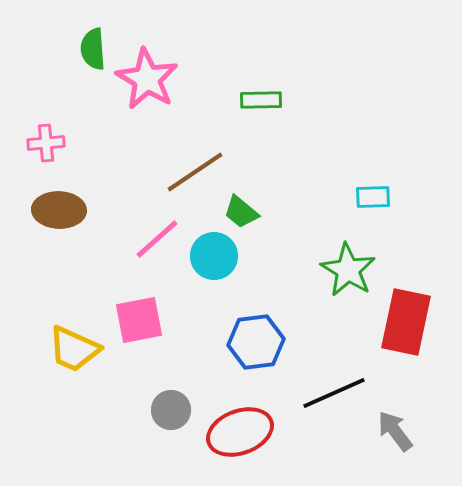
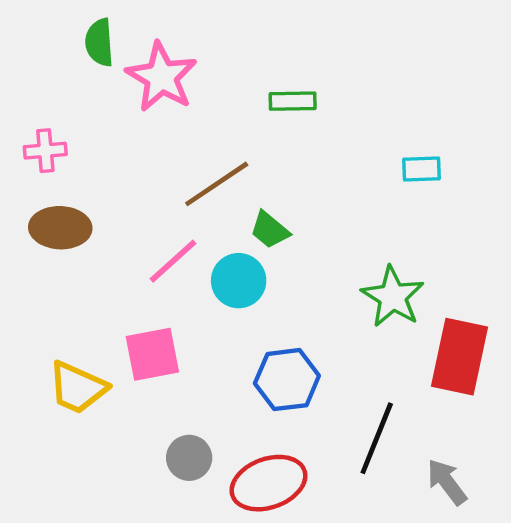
cyan rectangle: (373, 197) -> (422, 169), moved
black line: (334, 393) -> (377, 438), turned -44

